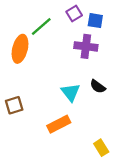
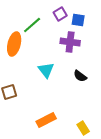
cyan triangle: (71, 92) -> (46, 70), moved
orange rectangle: (59, 124) -> (46, 120), moved

